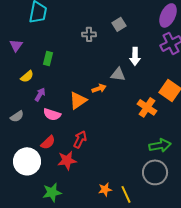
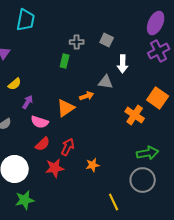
gray square: (119, 24) -> (107, 40), moved, turned -32
green rectangle: (48, 58) -> (65, 61), moved
red semicircle: (48, 142) -> (43, 144), moved
orange star: (105, 189) -> (93, 165), moved
green star: (52, 192) -> (25, 200), moved

